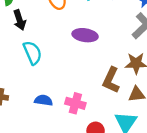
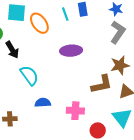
brown L-shape: (111, 80) -> (102, 84), turned -115
blue semicircle: (43, 100) -> (43, 103), moved

